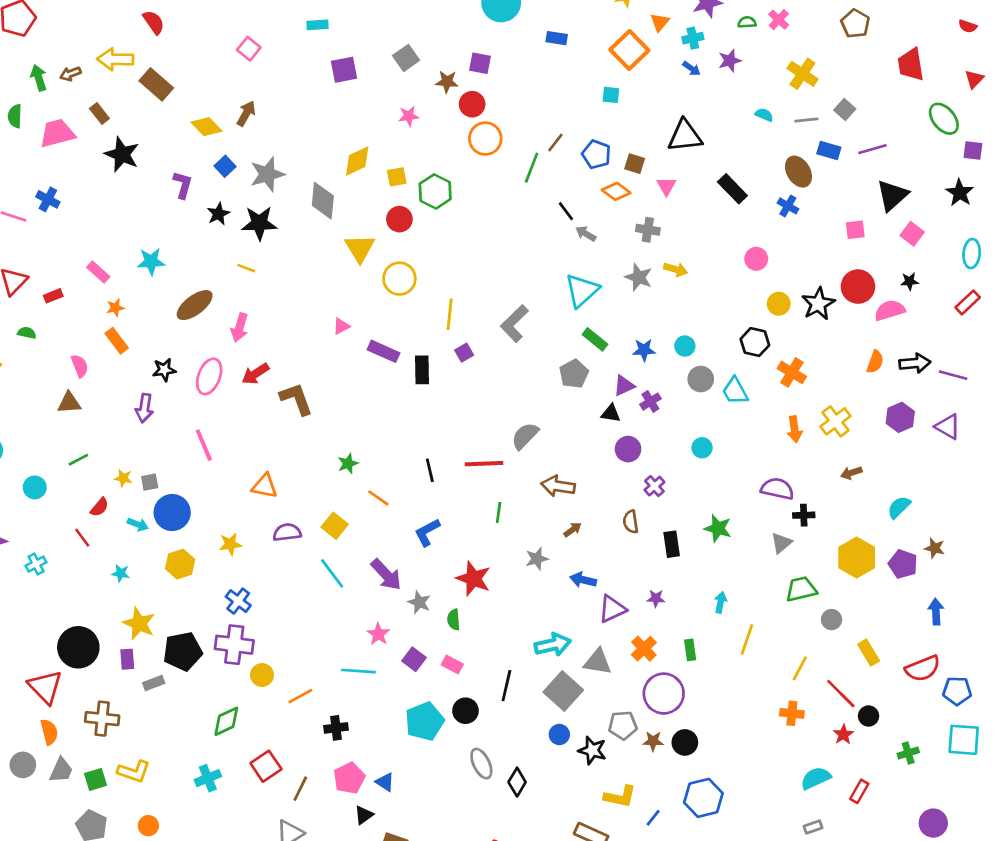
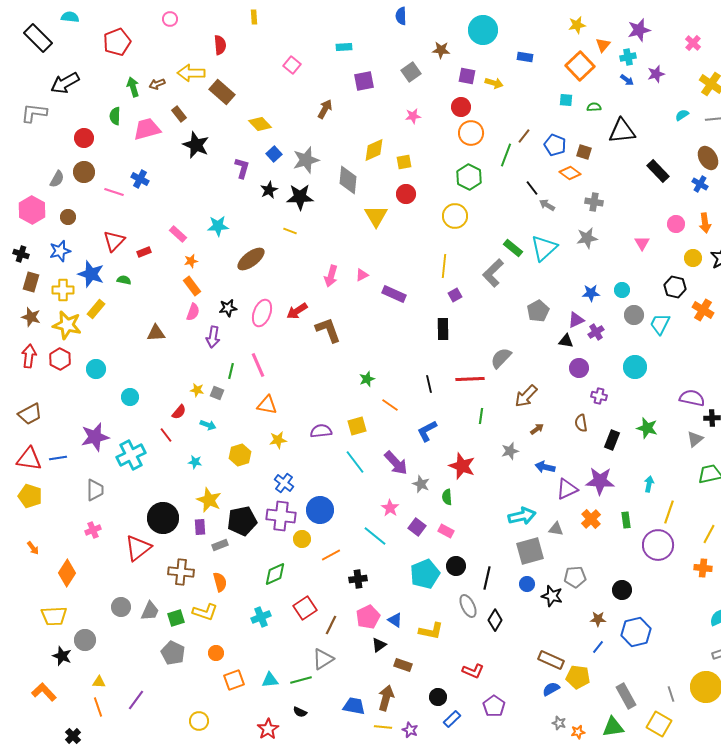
red semicircle: (154, 22) -> (220, 45), turned 30
green semicircle: (747, 22) -> (594, 107), moved
brown star: (447, 82) -> (441, 50), moved
brown arrow: (246, 113) -> (325, 109), moved
cyan semicircle: (764, 115) -> (682, 115), turned -56
pink triangle: (666, 186) -> (642, 243), moved
green hexagon: (435, 191) -> (469, 177), moved
yellow arrow: (676, 269) -> (494, 83), moved
gray star: (639, 277) -> (587, 238), turned -30
yellow circle: (399, 279) -> (455, 216), moved
pink arrow: (240, 328) -> (331, 276), moved
green rectangle: (595, 339) -> (513, 248), moved
pink semicircle: (80, 366) -> (193, 312), moved, turned 42
black rectangle: (422, 370) -> (443, 329), moved
cyan trapezoid: (735, 391) -> (660, 324), turned 55
orange arrow: (795, 429) -> (705, 223), moved
cyan circle: (702, 448) -> (635, 367), size x1.5
green line: (78, 460) -> (231, 371), moved, turned -49
gray square: (150, 482) -> (217, 393), turned 32
orange triangle: (265, 486) -> (267, 405), moved
brown arrow: (558, 486) -> (526, 396), turned -55
purple cross: (654, 486) -> (599, 396), turned -35
blue circle: (172, 513) -> (320, 510), moved
yellow square: (335, 526) -> (357, 426), turned 36
black rectangle: (672, 544) -> (612, 440), turned 30
cyan cross: (36, 564) -> (131, 455), size x1.8
purple star: (656, 598) -> (600, 481), size x2.0
gray triangle: (598, 662) -> (556, 529), size x0.7
cyan line: (358, 671) -> (375, 536), turned 35
black line: (506, 686) -> (487, 578), moved
red triangle: (45, 687) -> (138, 548), turned 36
gray square: (563, 691) -> (530, 551), turned 32
purple circle: (664, 694) -> (658, 545), moved
orange semicircle: (49, 732) -> (220, 582), moved
brown star: (653, 741) -> (598, 619), moved
yellow L-shape: (620, 797) -> (431, 631), moved

